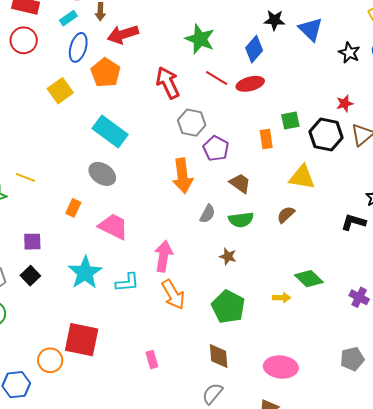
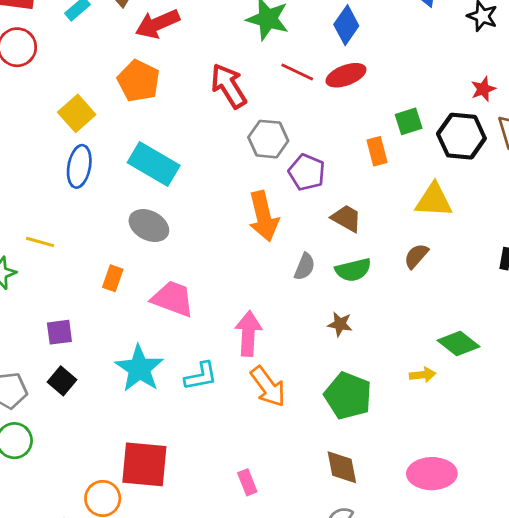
blue ellipse: (78, 47) -> (79, 166), moved

